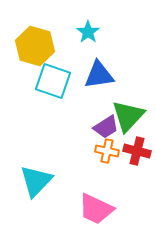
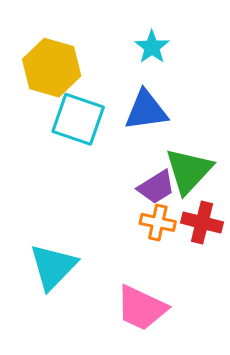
cyan star: (88, 32) -> (152, 47), moved

